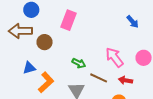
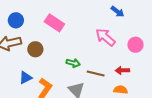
pink rectangle: (69, 20) -> (54, 23), turned -66
pink arrow: (114, 57) -> (105, 37), moved

